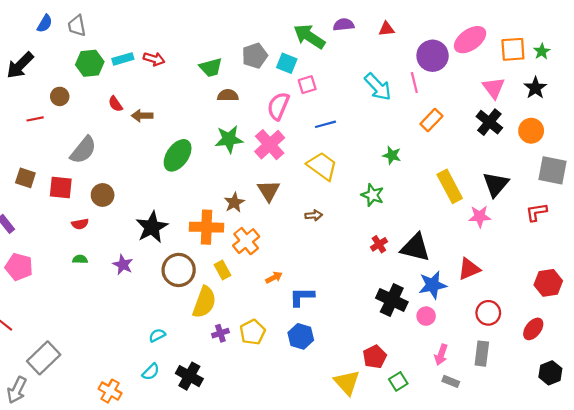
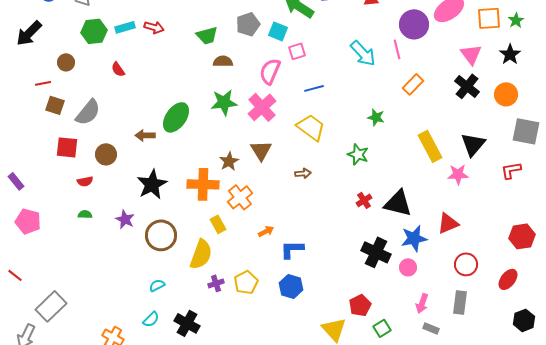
brown arrow: (142, 116) -> (145, 135), moved
brown square: (25, 178) -> (55, 105), moved
brown circle: (179, 270) -> (161, 235), moved

